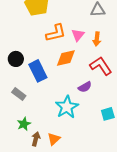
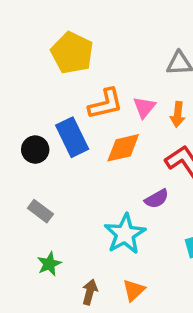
blue rectangle: (38, 71) -> (72, 137), moved
brown arrow: (36, 139) -> (90, 292), moved
orange triangle: (54, 139) -> (134, 290), moved

